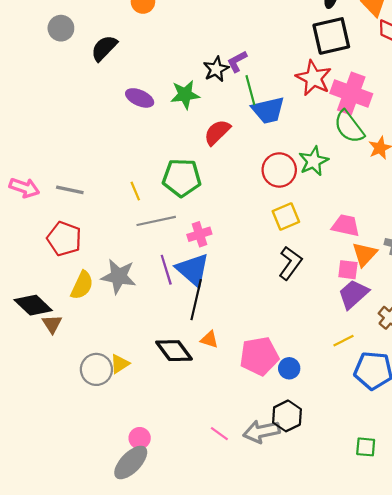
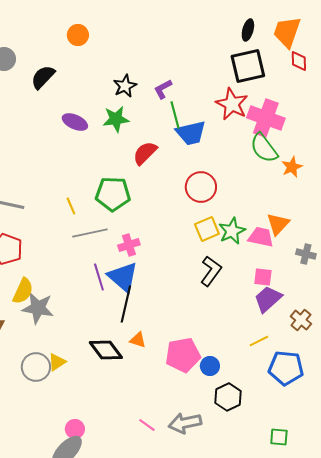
black star: (216, 69) -> (125, 86), moved
green star: (314, 161) -> (232, 231), moved
orange triangle: (365, 254) -> (278, 224), moved
gray star: (119, 276) -> (38, 308), moved
black hexagon: (287, 416) -> (228, 397), moved

